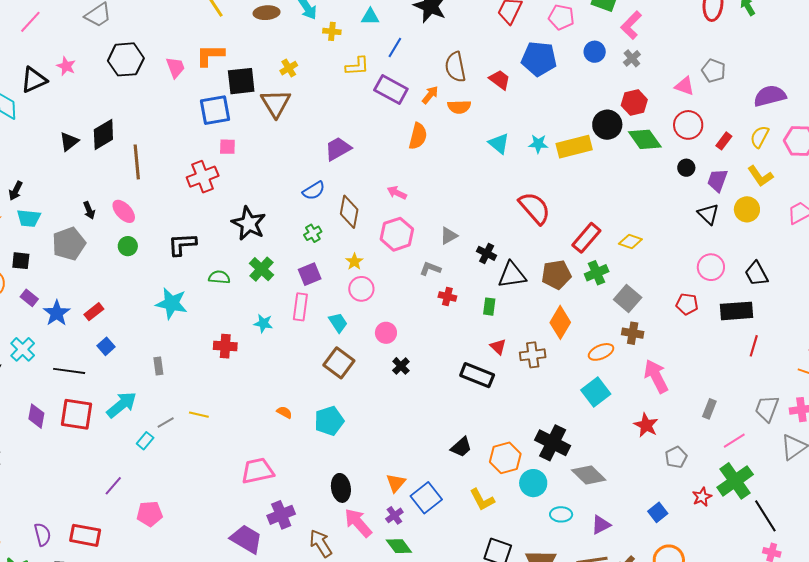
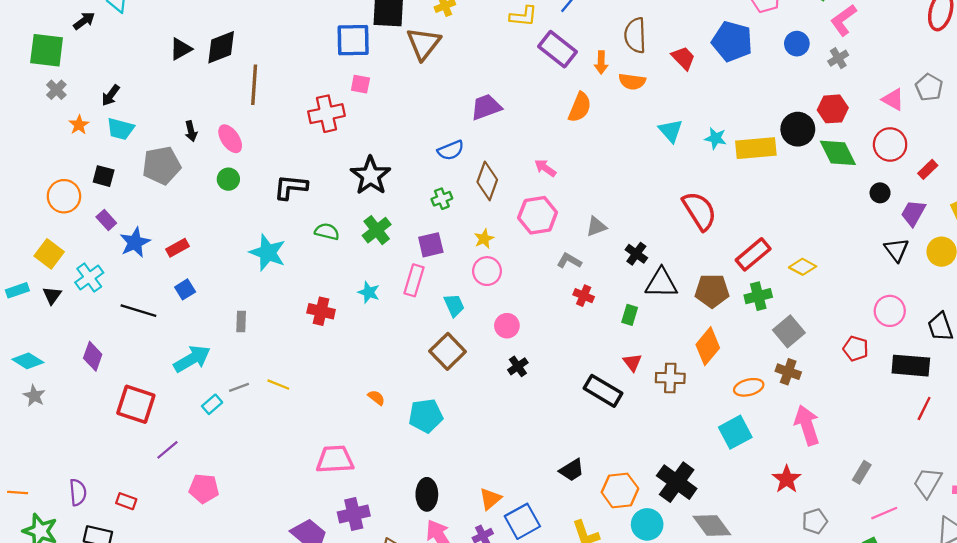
orange arrow: (430, 95) -> (601, 62), turned 132
red square: (77, 414) -> (136, 404), moved
red rectangle: (85, 535) -> (126, 501), size x0.6

